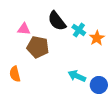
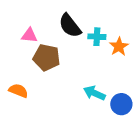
cyan cross: (79, 30) -> (97, 37), turned -32
orange semicircle: (15, 74) -> (18, 91), turned 126

